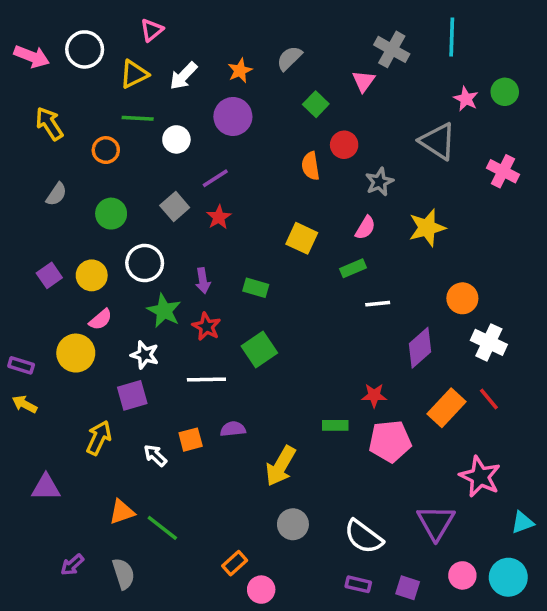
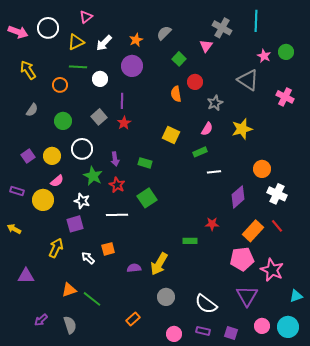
purple line: (215, 178) -> (122, 101), turned -56
purple rectangle: (21, 365) -> (17, 191), moved
purple semicircle: (233, 429) -> (134, 268), moved
pink pentagon: (390, 441) -> (242, 259), moved
pink circle: (261, 590) -> (174, 334), moved

